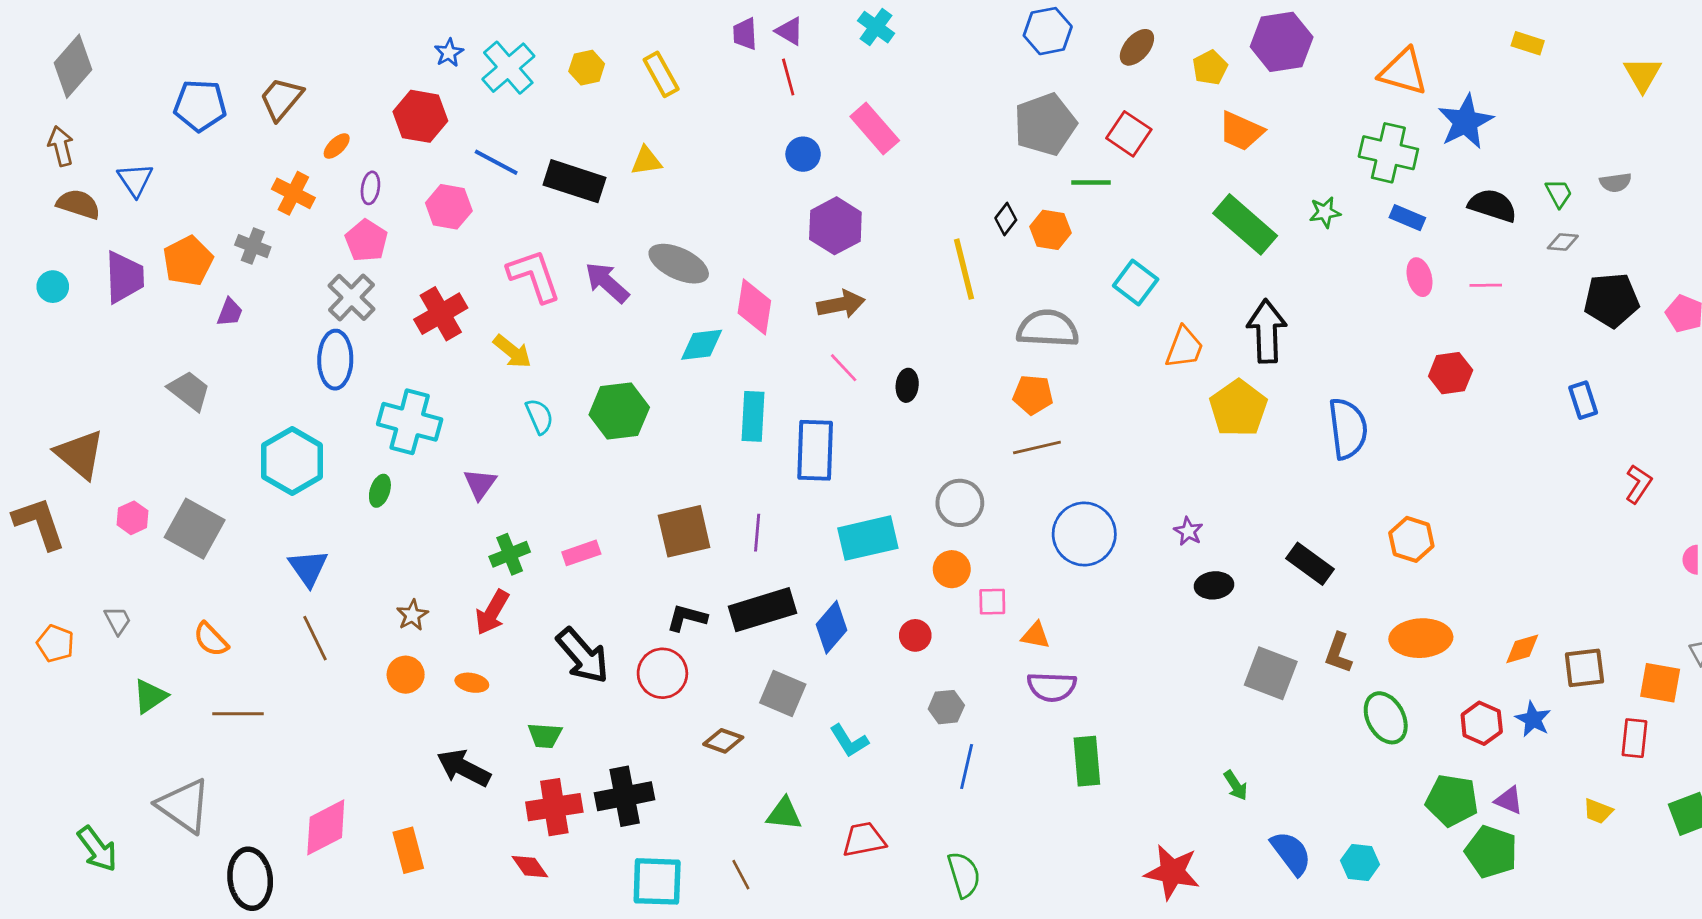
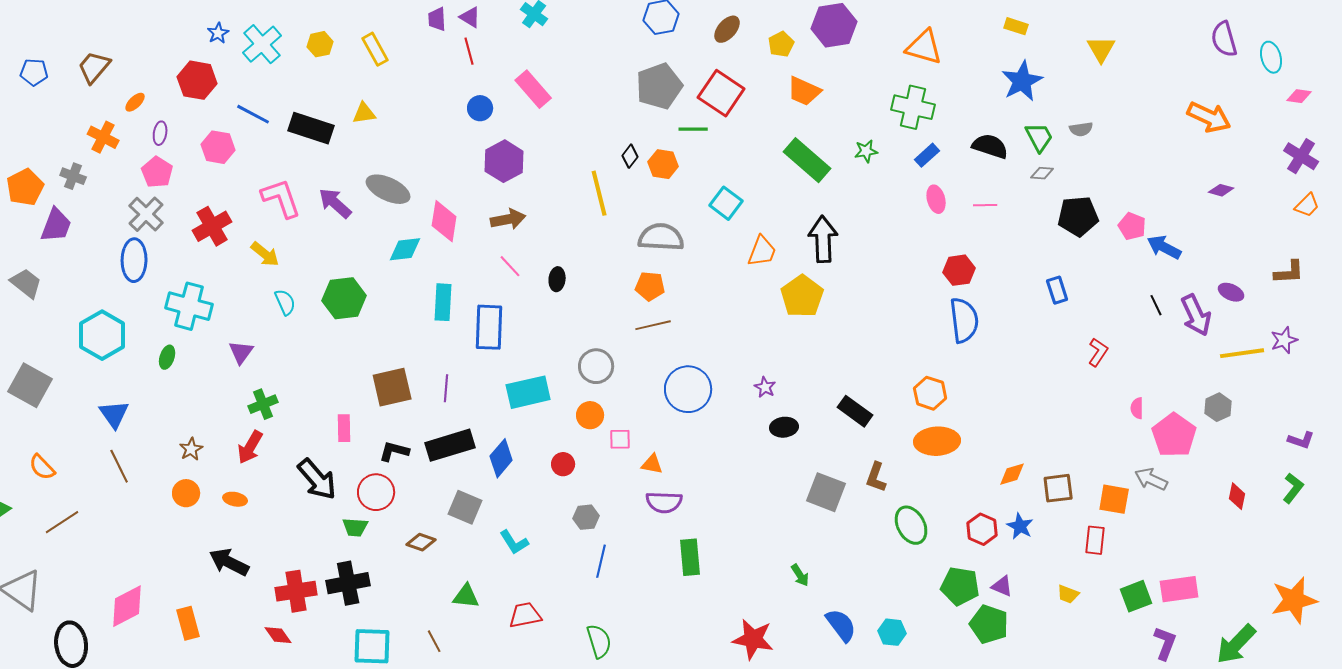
blue pentagon: (200, 105) -> (34, 72), size x0.7
blue star: (1465, 122) -> (1022, 81), moved
red square: (1129, 134) -> (721, 93), size x1.4
green trapezoid: (1559, 193) -> (1039, 137), size x1.4
blue rectangle: (1407, 218) -> (927, 155), turned -65
purple trapezoid: (230, 312) -> (56, 225), size x1.6
blue semicircle: (1348, 429) -> (964, 320), moved
pink rectangle: (581, 553) -> (344, 428), moved, turned -72
orange ellipse: (1421, 638) -> (937, 441), moved
brown line: (238, 714) -> (62, 522), turned -33
green trapezoid: (545, 735) -> (355, 527), moved

